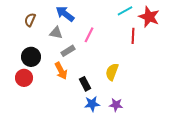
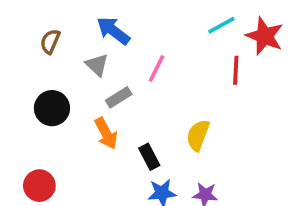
gray triangle: (56, 33) -> (97, 65), turned 32
red circle: (24, 78) -> (39, 186), moved

